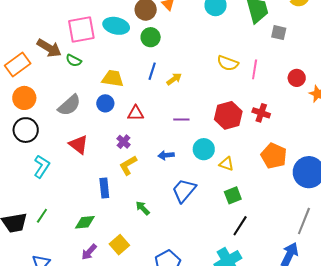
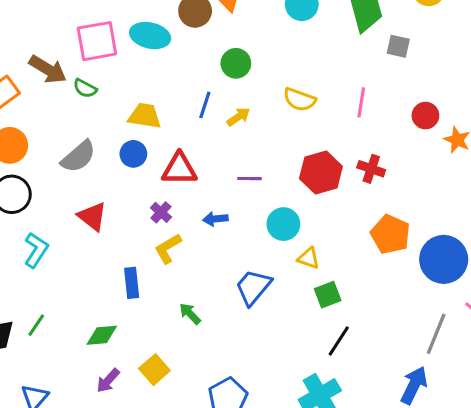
green circle: (151, 37) -> (236, 63), moved
yellow semicircle: (228, 63) -> (299, 100), moved
red triangle: (136, 113) -> (179, 169), size x1.4
blue arrow: (166, 155) -> (215, 219), moved
yellow triangle: (226, 164) -> (308, 258), moved

